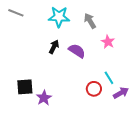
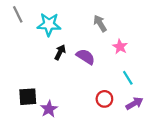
gray line: (16, 13) -> (18, 14), turned 42
cyan star: (59, 17) -> (49, 24), moved
cyan line: (109, 78) -> (128, 78), moved

